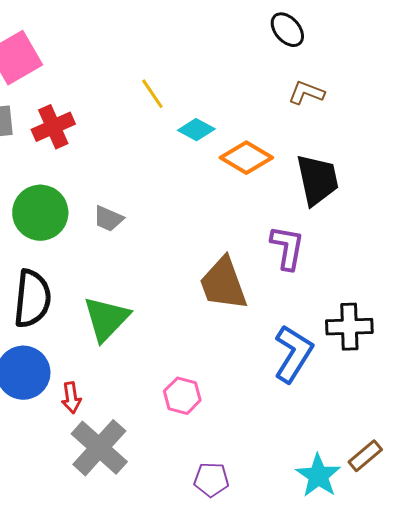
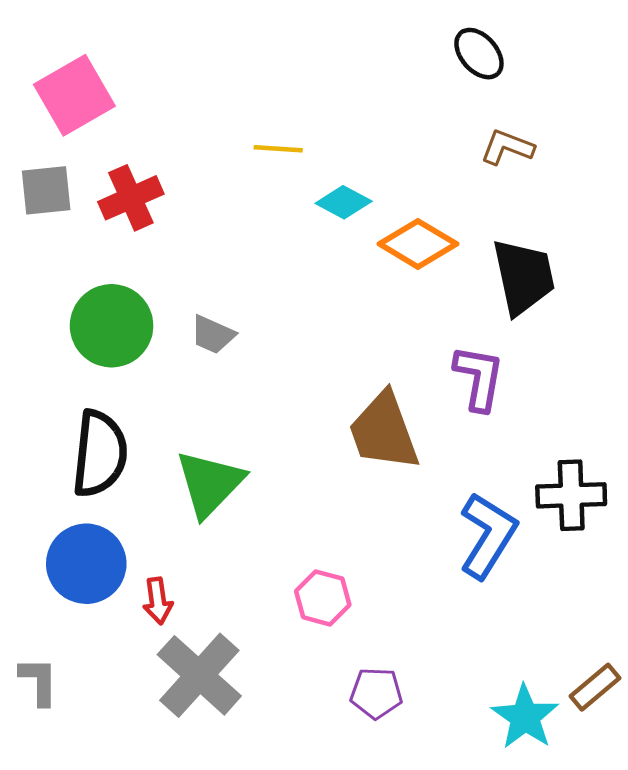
yellow line: (152, 94) -> (278, 149), turned -52
purple pentagon: (211, 480) -> (376, 693), moved

